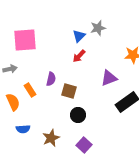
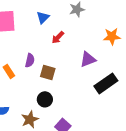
blue triangle: (79, 36) -> (43, 17), moved
black circle: (78, 115) -> (45, 99), moved

